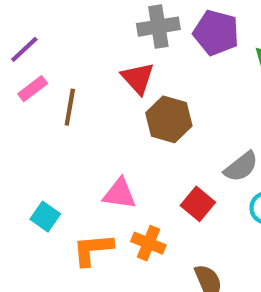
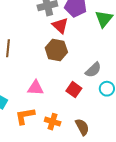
red triangle: (138, 78) -> (60, 26), moved
orange cross: (148, 243) -> (53, 122), moved

